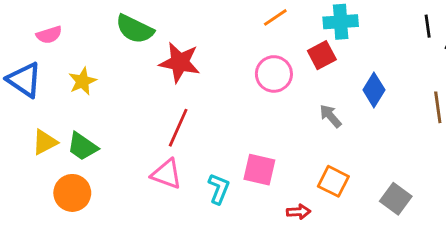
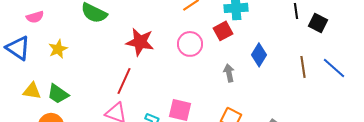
red star: (180, 62) -> (140, 42), moved
gray arrow: (330, 116) -> (229, 73), turned 30
yellow triangle: (45, 142) -> (32, 91), turned 36

